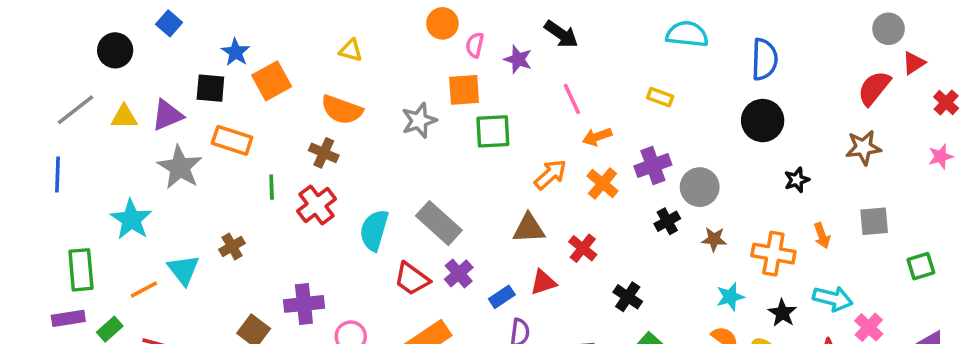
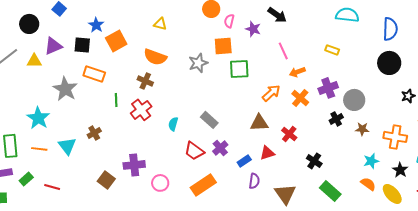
purple triangle: (167, 115) -> (53, 46), moved
gray rectangle: (439, 223) -> (209, 120), size x0.7
cyan semicircle: (374, 230) -> (173, 124), size x0.6
orange line: (144, 290) -> (39, 149), moved, turned 35

